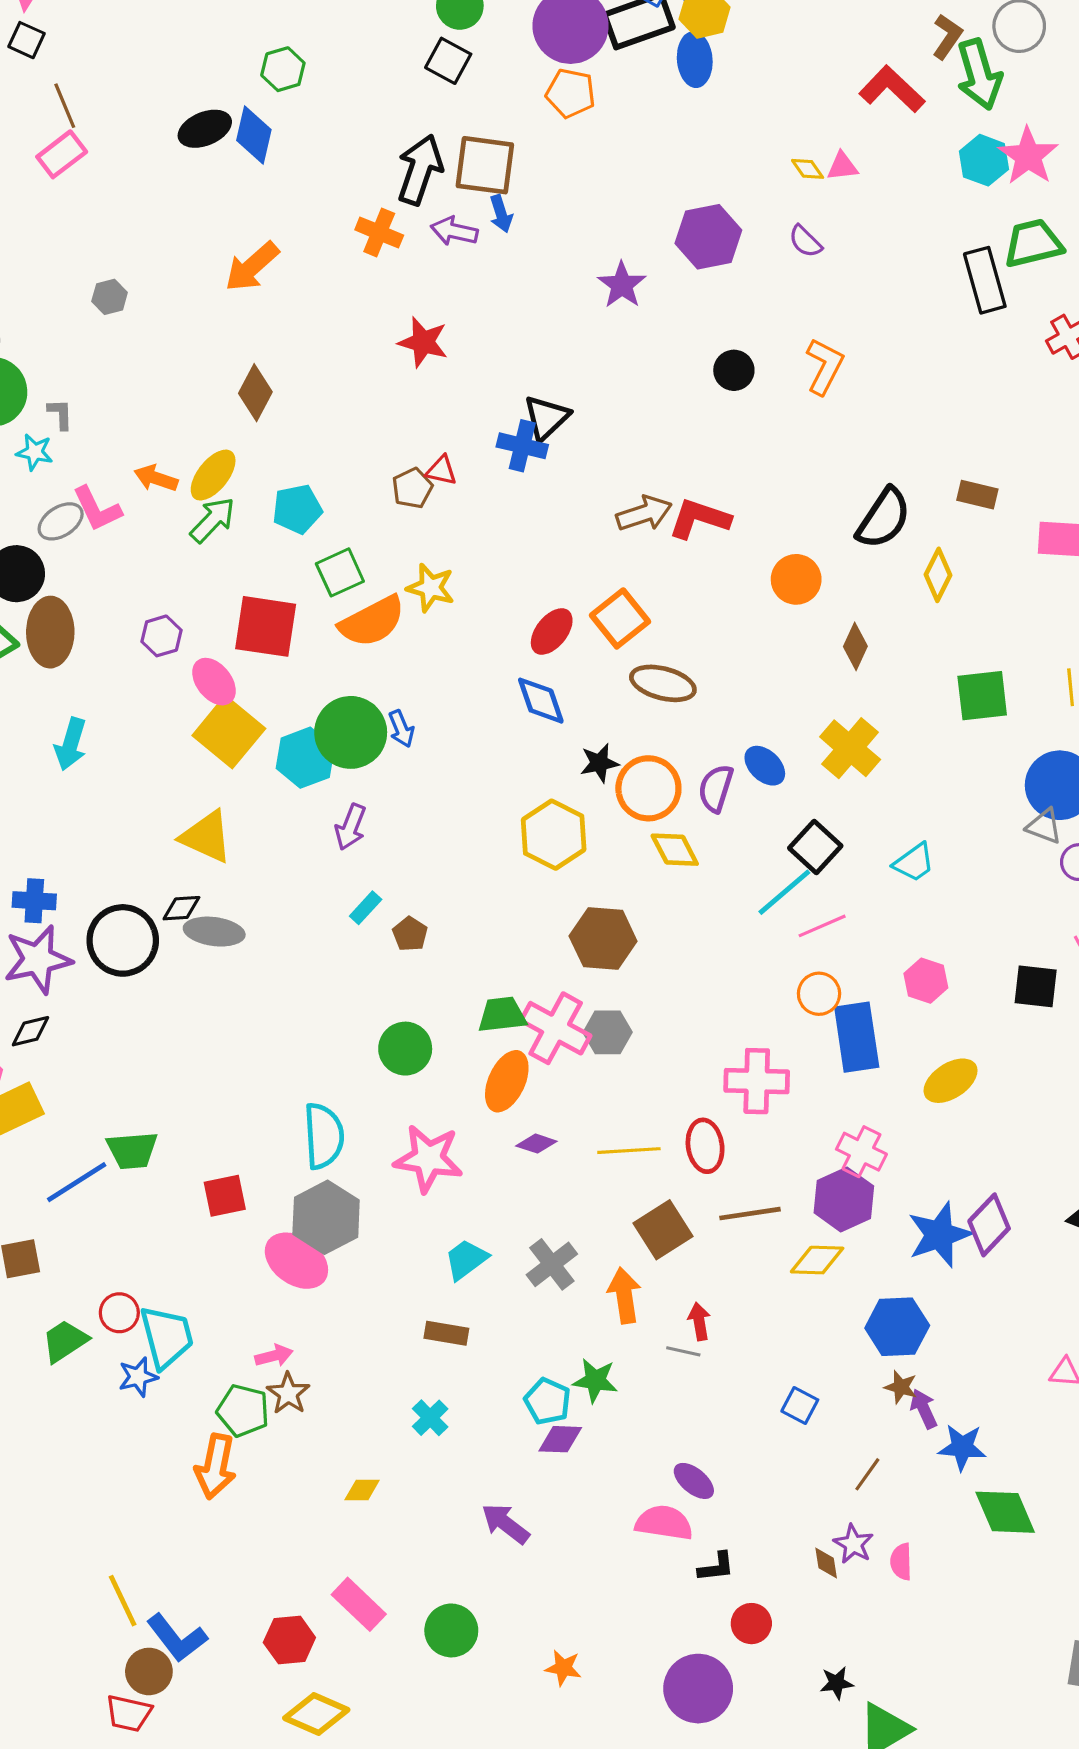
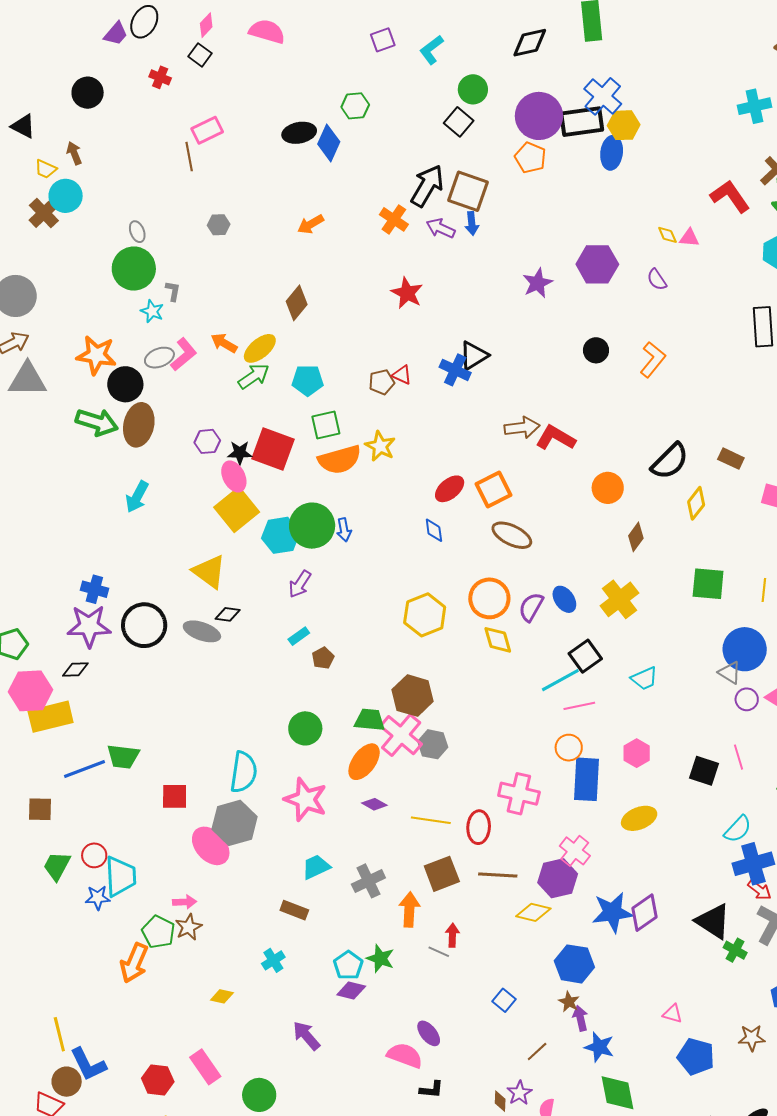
brown line: (65, 106) -> (189, 157), moved
orange arrow: (252, 267) -> (311, 224), size x0.7
pink L-shape: (97, 509) -> (184, 354), turned -116
blue diamond: (541, 701) -> (434, 530), size x0.7
black star: (599, 763) -> (240, 453), moved
black diamond: (181, 908) -> (228, 614), moved
brown hexagon: (603, 939) -> (413, 696), moved
green trapezoid: (65, 1341) -> (57, 866), turned -40

